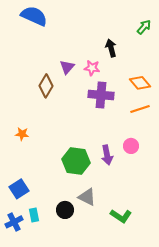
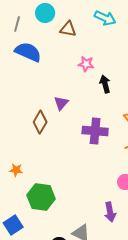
pink star: (92, 68) -> (86, 64), moved
purple arrow: (107, 155) -> (110, 212), moved
green hexagon: (76, 161) -> (41, 197), moved

